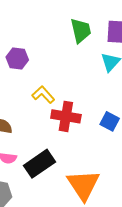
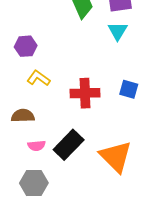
yellow L-shape: (43, 95) -> (38, 78), moved

